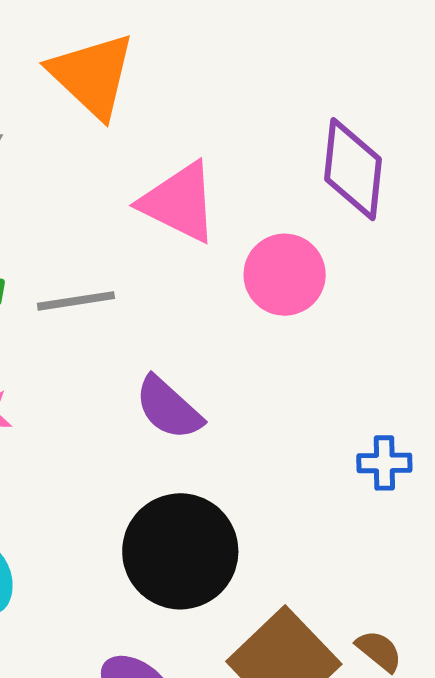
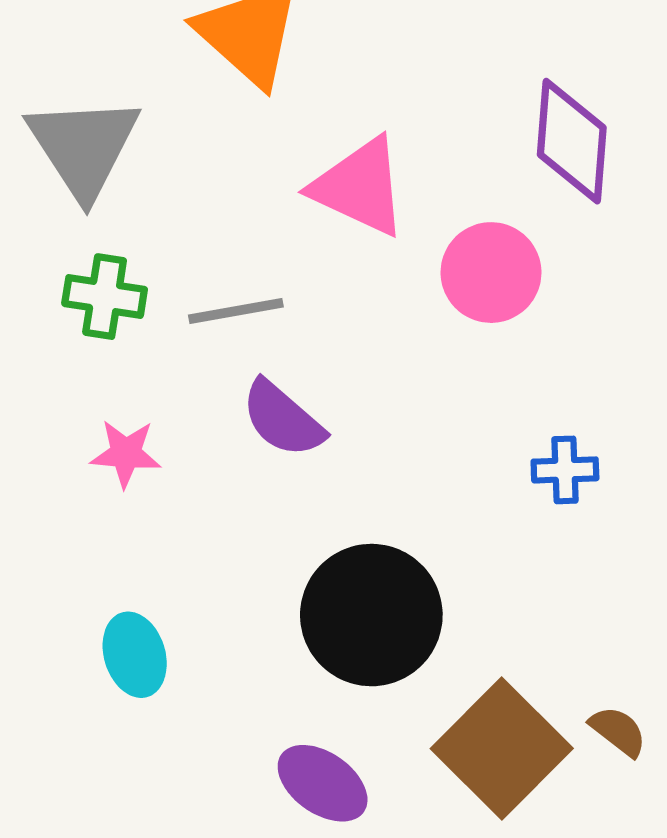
purple semicircle: (169, 408) -> (283, 419), moved
blue cross: (384, 463) -> (565, 470), moved

